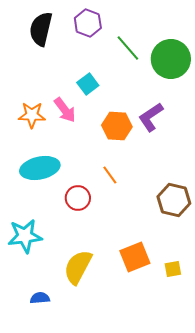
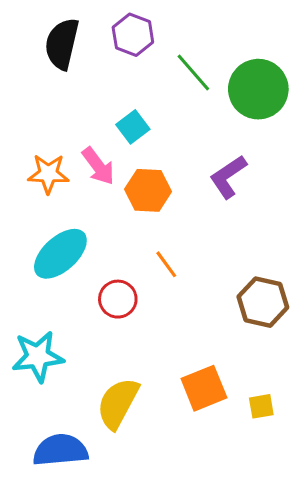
orange hexagon: (117, 126) -> (148, 190), moved
cyan ellipse: (40, 168) -> (60, 254), turned -30
blue semicircle: (40, 298) -> (60, 450), size x1.8

